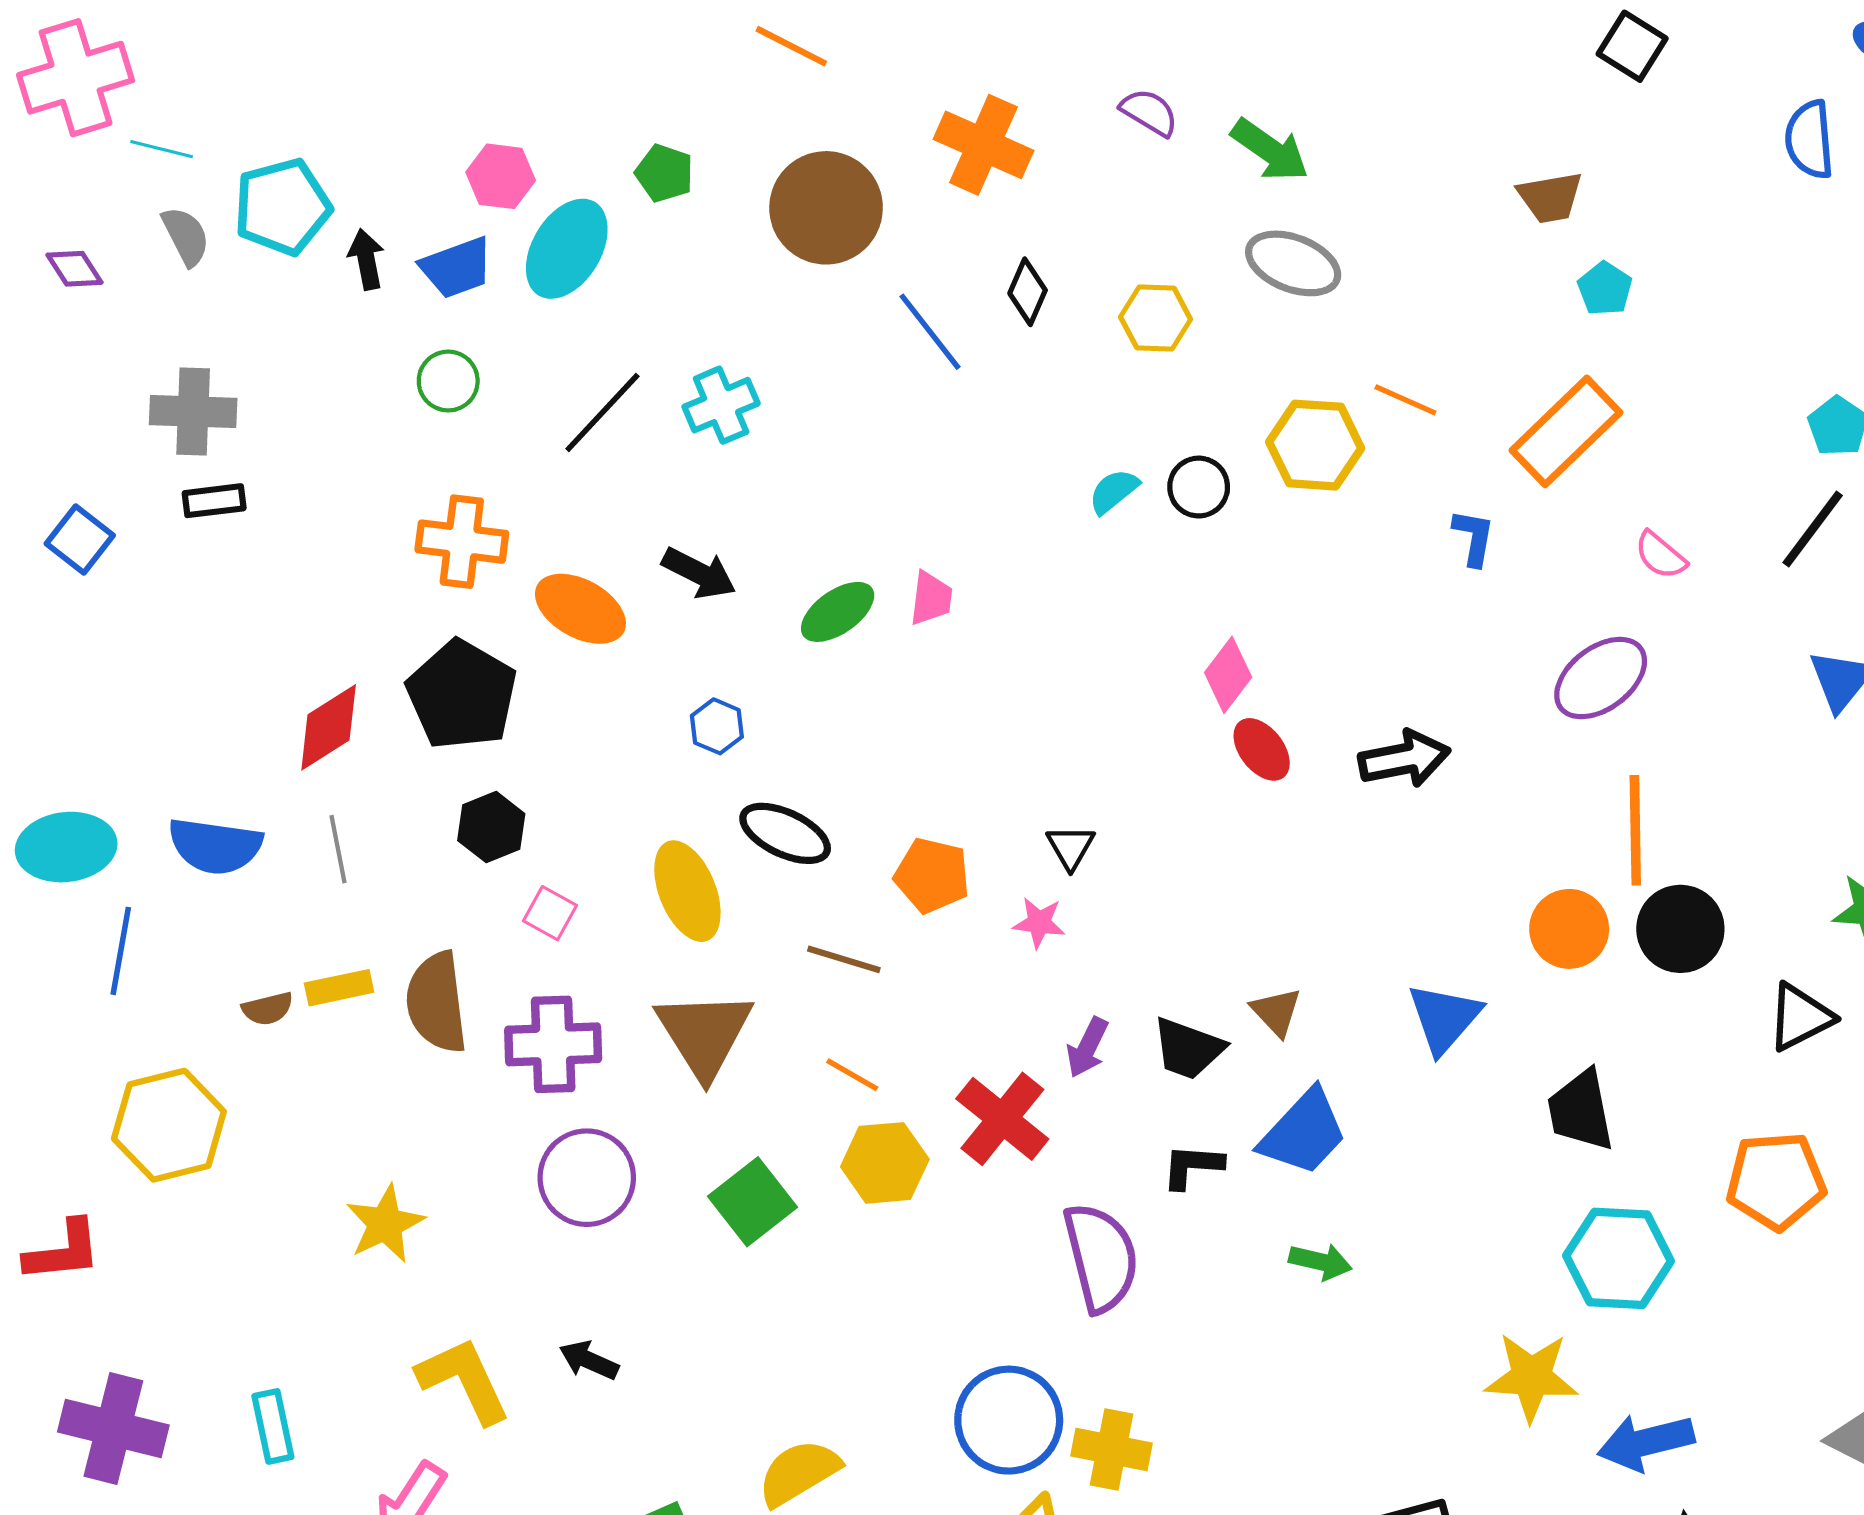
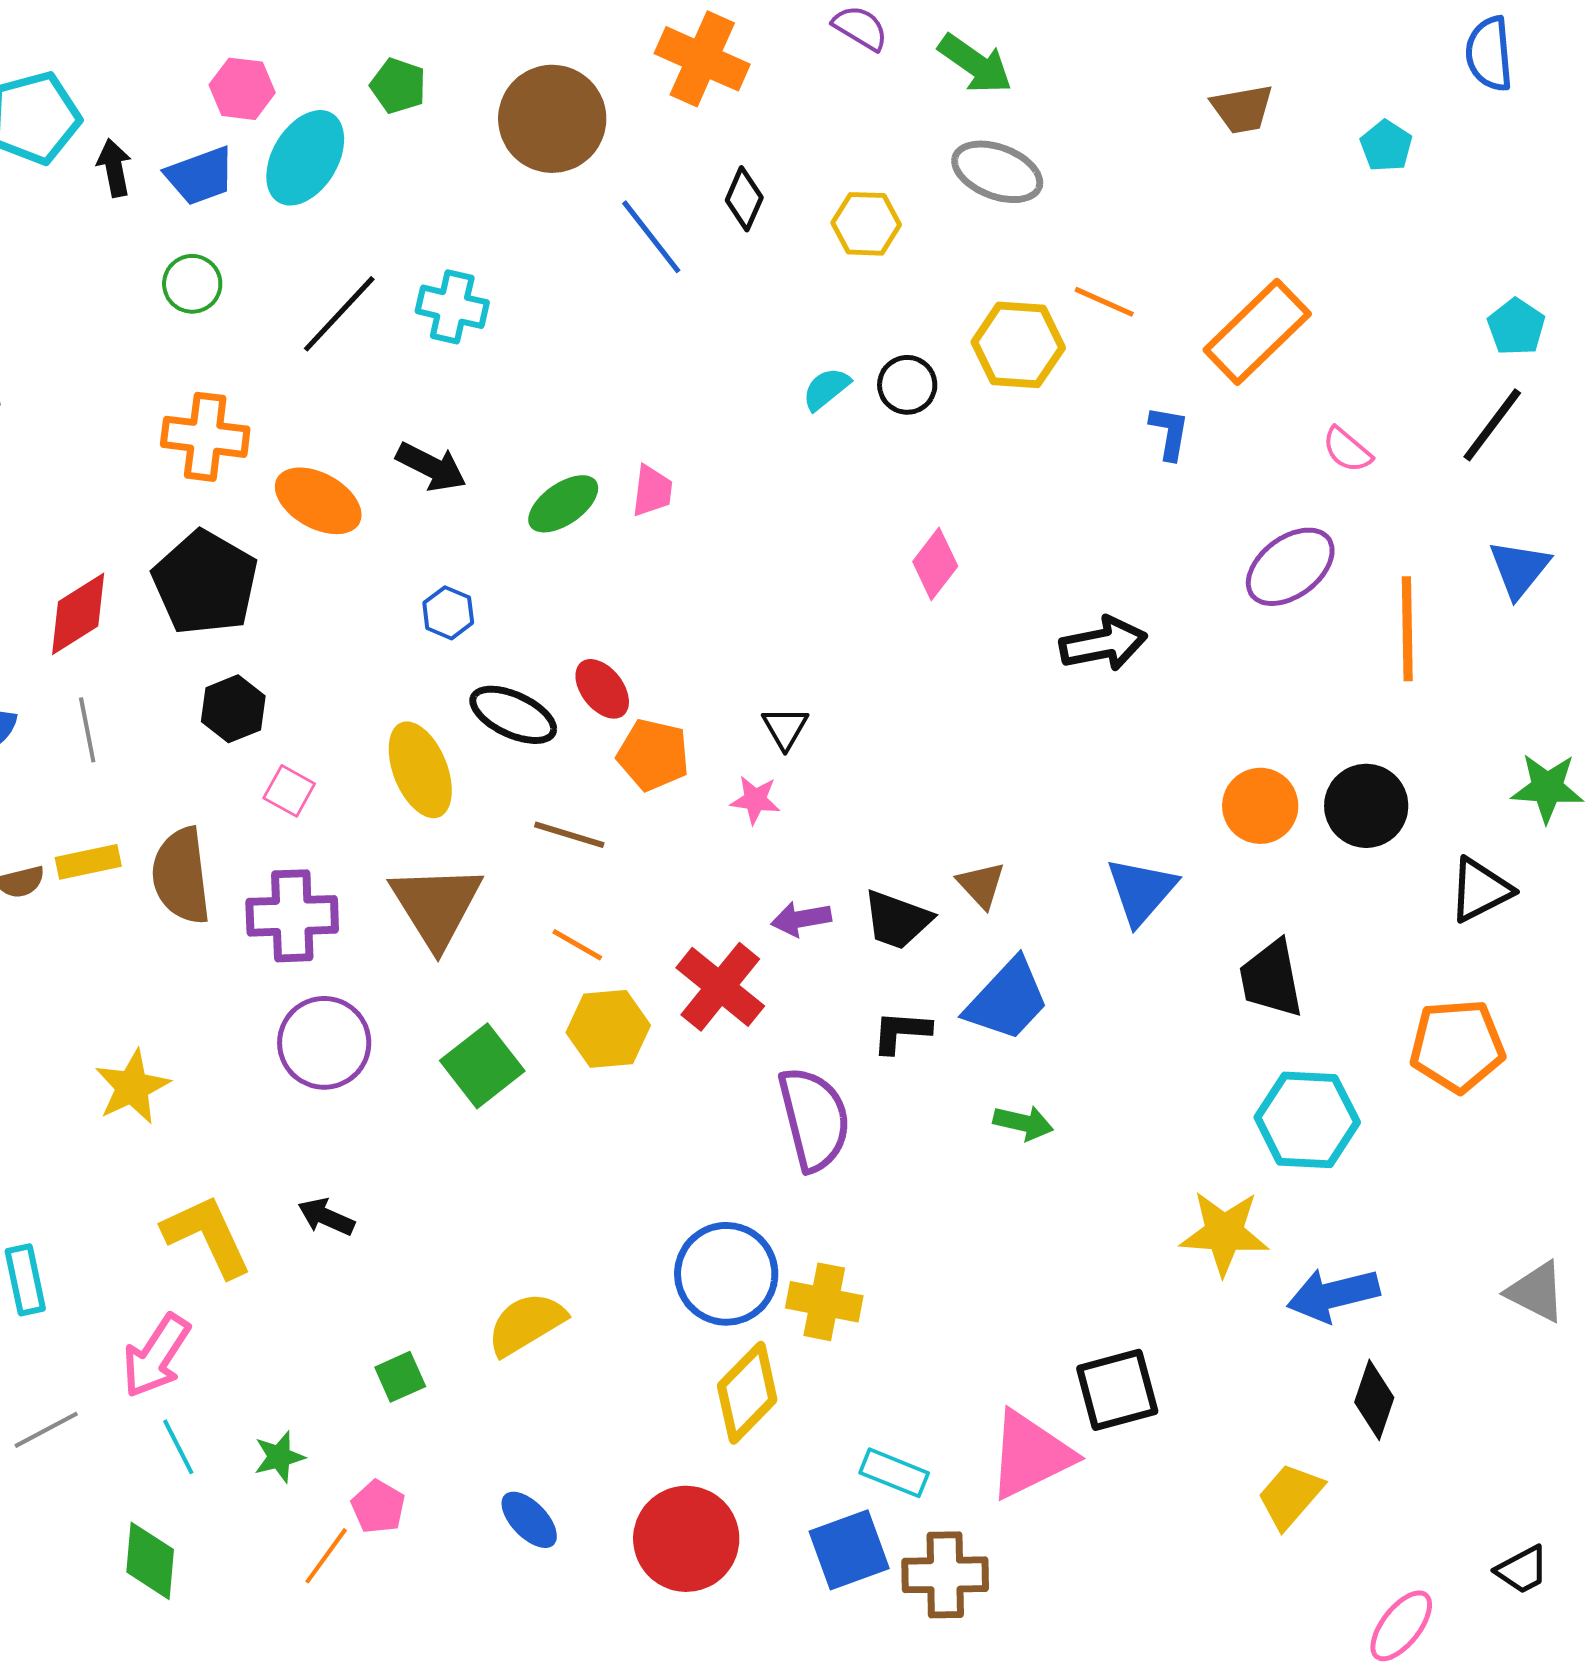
cyan pentagon: (1605, 289) -> (1386, 146), moved
cyan cross: (721, 405) -> (452, 307), turned 36
red ellipse: (1262, 749) -> (602, 689), moved
orange line: (1635, 830) -> (1407, 629), moved
purple arrow: (1087, 1048) -> (801, 919), turned 54

